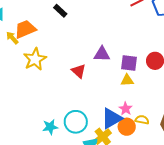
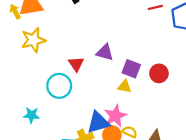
pink star: (126, 109) -> (115, 116), size x1.5
cyan circle: (76, 122) -> (59, 86), moved

